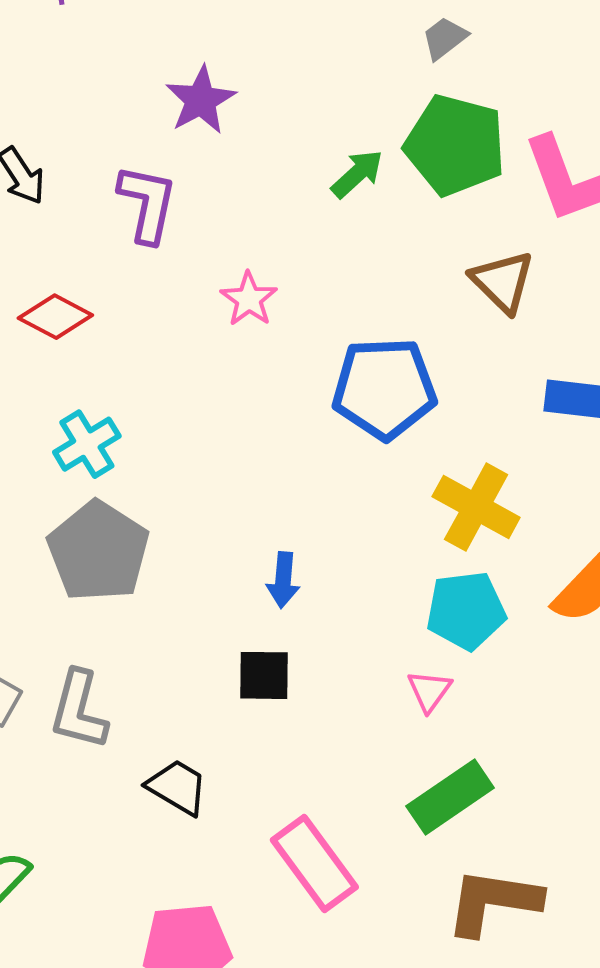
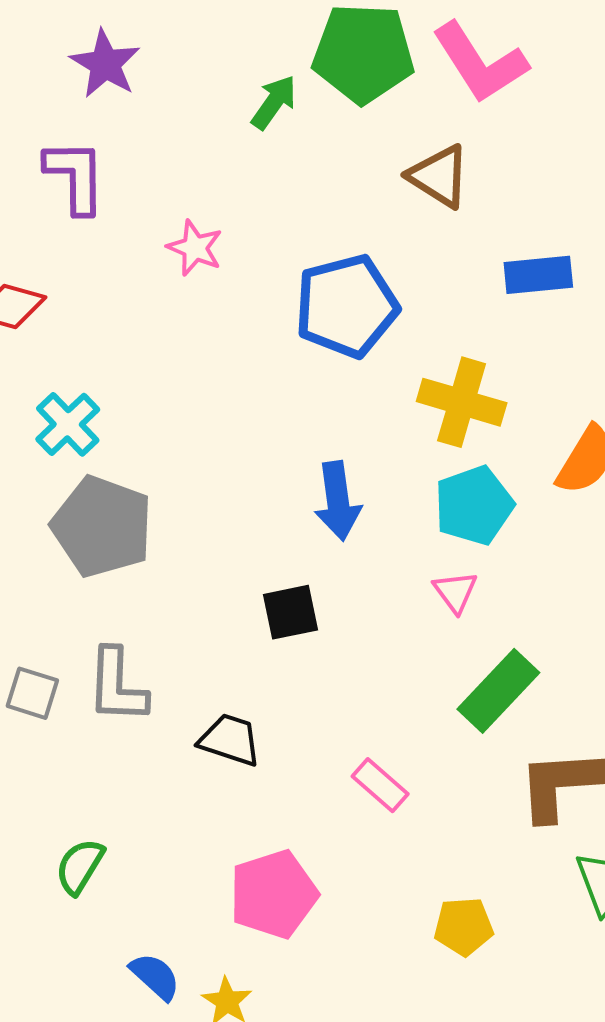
blue arrow: (283, 580) -> (338, 501), moved, size x1.4
pink rectangle: (314, 864) -> (380, 785), size x0.6

